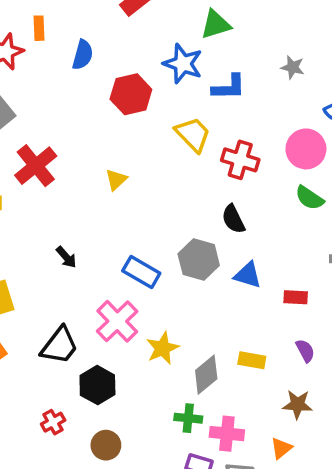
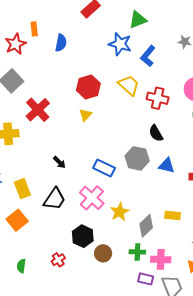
blue L-shape: (229, 87) -> (148, 56), turned 135
red hexagon: (131, 94) -> (88, 87), moved
black trapezoid: (59, 346) -> (55, 199), moved
brown circle: (106, 445) -> (103, 253), moved

